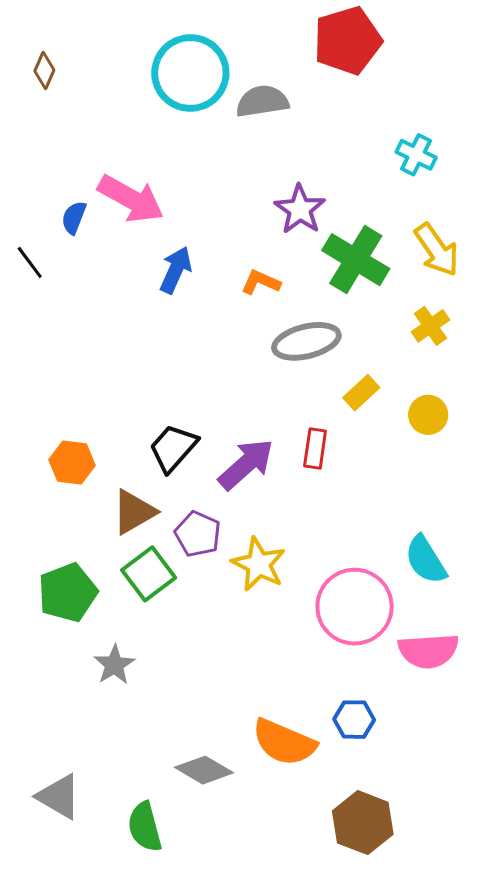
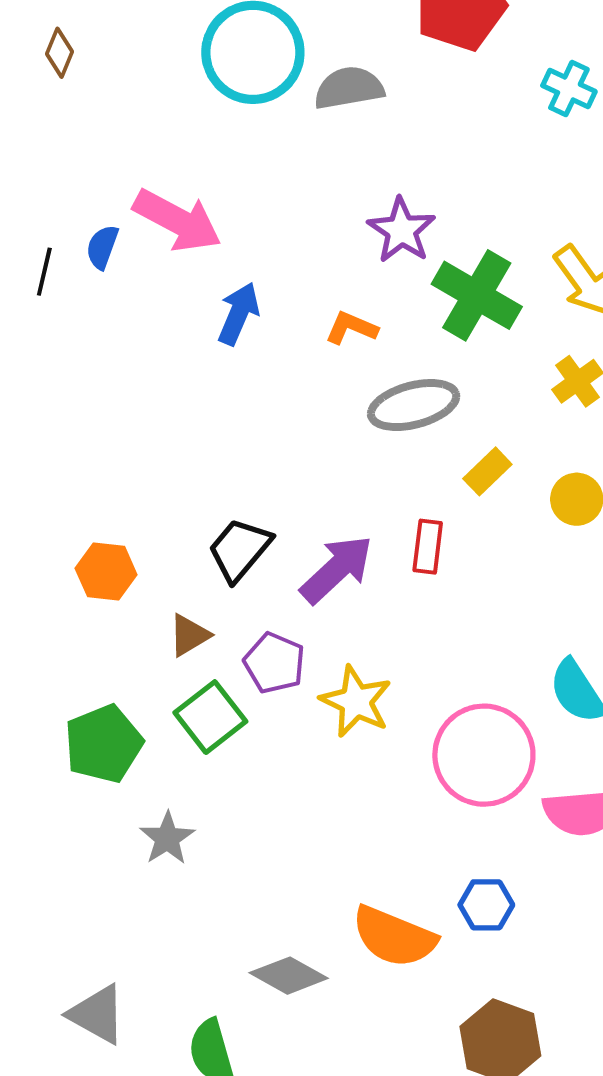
cyan cross: (416, 155) -> (569, 88), moved
black line: (30, 262) -> (44, 272), moved, turned 51
brown triangle: (134, 512) -> (189, 635), size x0.7

